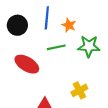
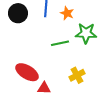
green line: (56, 47) -> (60, 43), moved
red ellipse: (27, 64) -> (27, 72), moved

